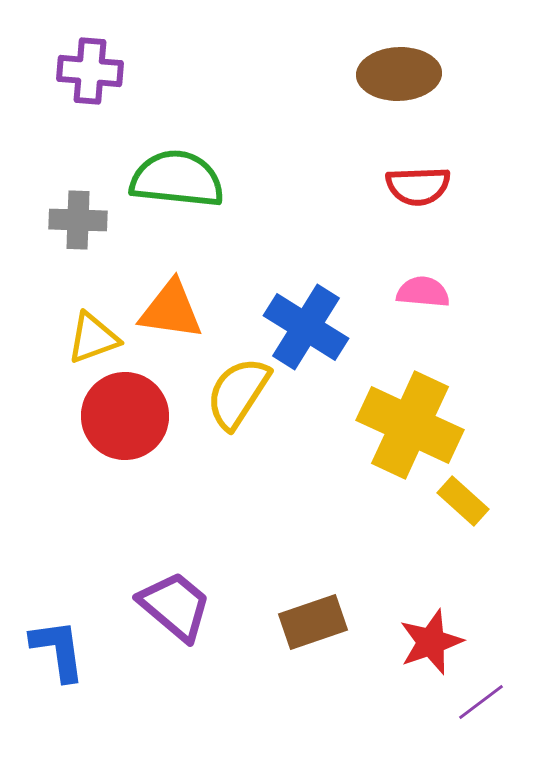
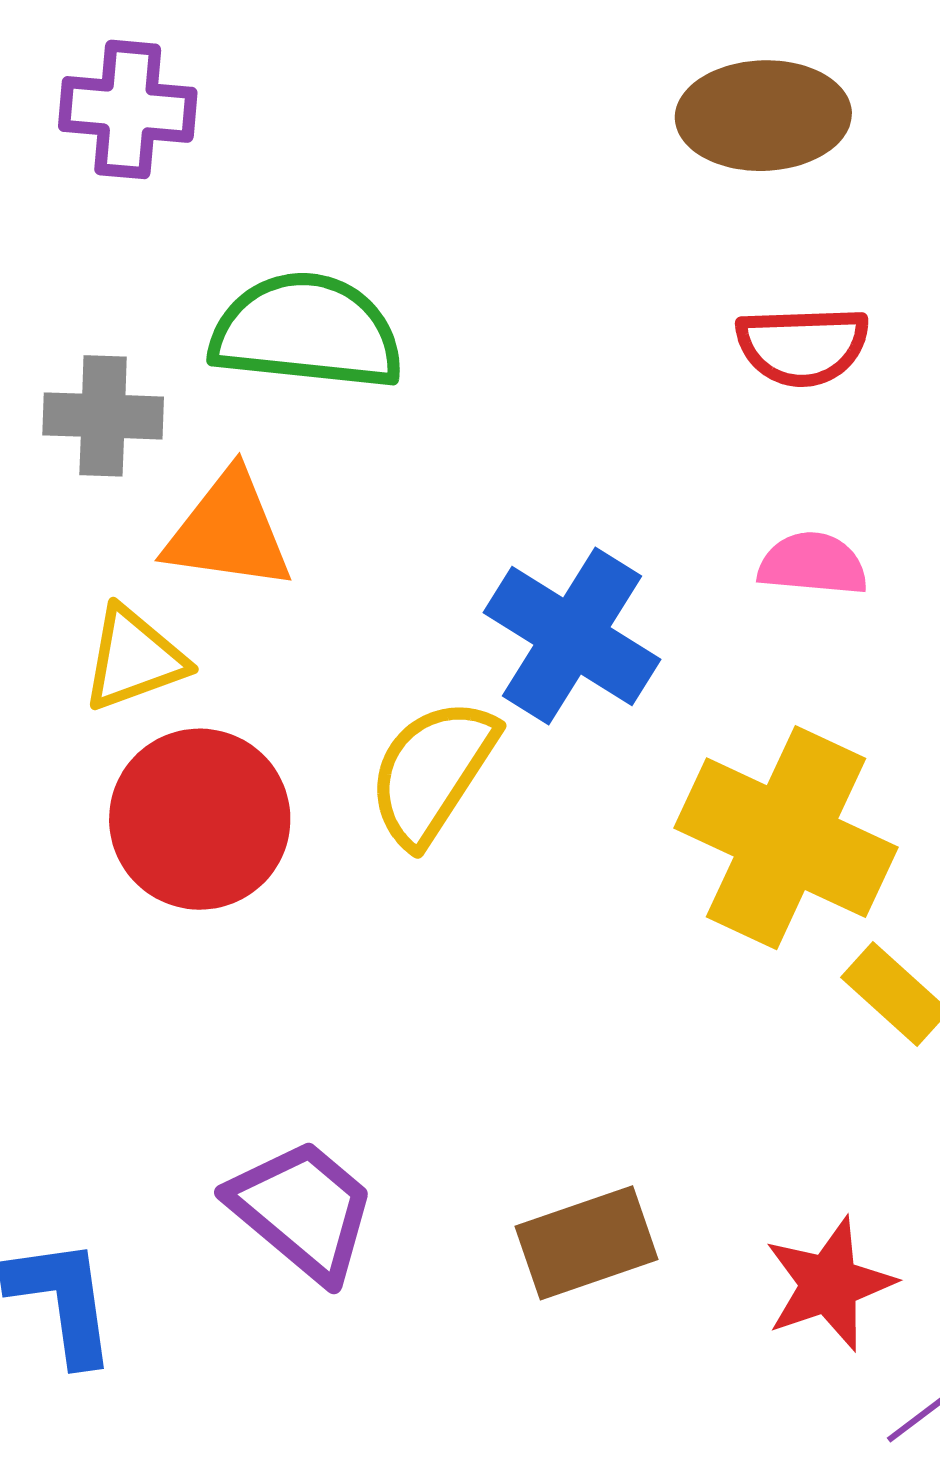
orange triangle: (171, 310) -> (229, 531), moved

